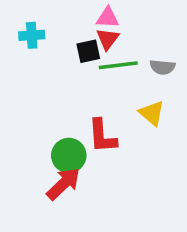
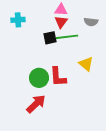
black square: (88, 51) -> (50, 38), moved
gray semicircle: (162, 67) -> (91, 22), moved
green circle: (69, 155) -> (39, 78), moved

